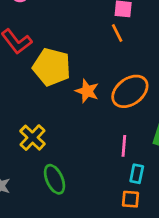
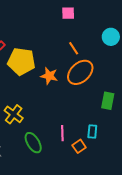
orange line: (117, 33) -> (74, 48), moved
pink line: (124, 146) -> (62, 133), moved
orange square: (131, 199) -> (79, 146), moved, turned -32

